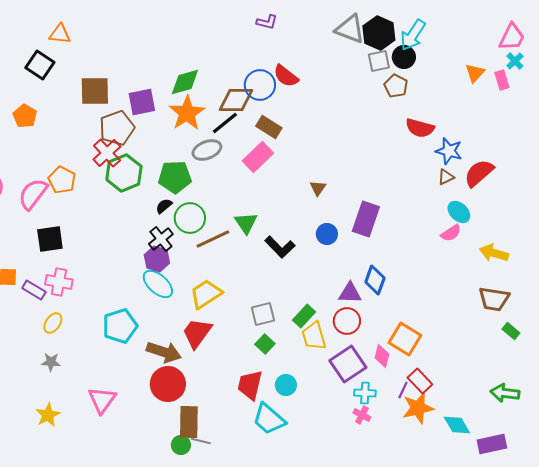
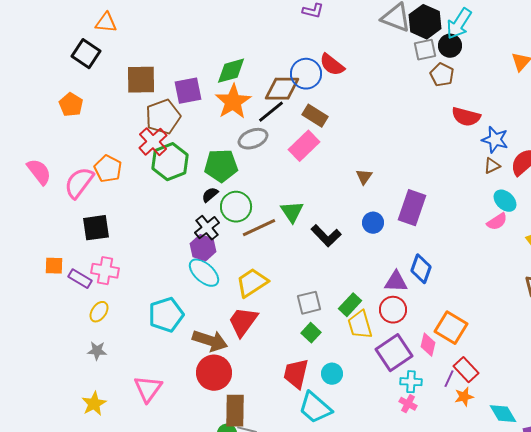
orange star: (418, 408) -> (464, 397), size x0.6

